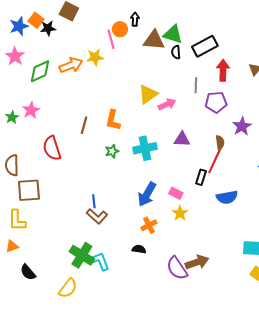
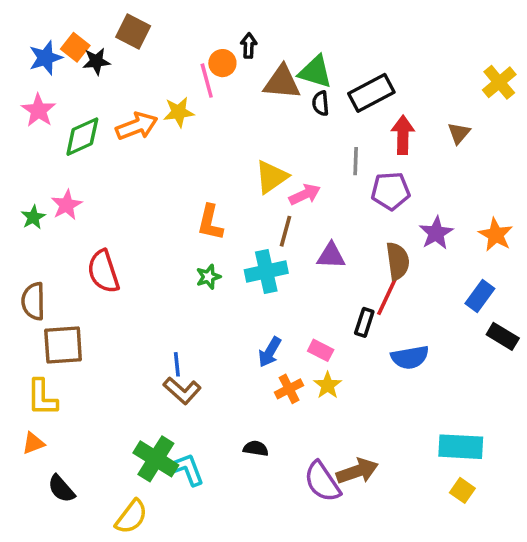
brown line: (84, 125) -> (286, 231), moved
brown semicircle: (220, 142) -> (398, 261), size x1.5
blue arrow: (147, 194) -> (270, 352), size x0.7
orange cross: (149, 225) -> (289, 389), moved

